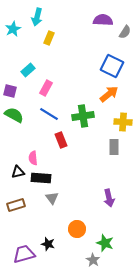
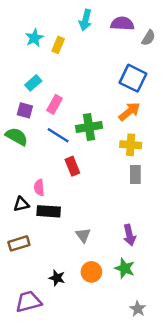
cyan arrow: (37, 17) -> (85, 20), moved
cyan star: (13, 29) -> (34, 38), moved
purple square: (10, 91) -> (25, 110), moved
green cross: (83, 116) -> (89, 127), moved
yellow cross: (123, 122) -> (131, 145), moved
gray triangle: (52, 198) -> (83, 235), moved
green star: (105, 243) -> (125, 268), moved
black star: (48, 244) -> (57, 278), moved
gray star: (93, 260) -> (138, 309), moved

